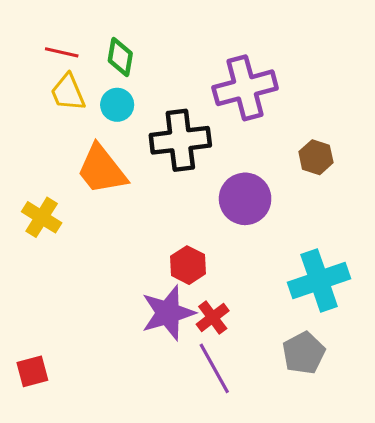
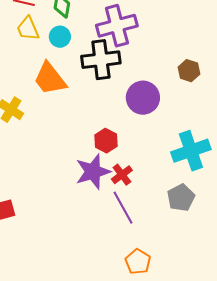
purple cross: (245, 88) -> (117, 26), moved

